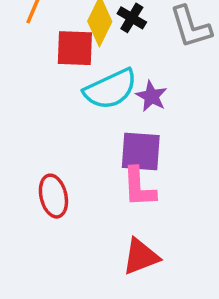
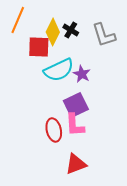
purple square: (141, 151) -> (76, 105), turned -30
red ellipse: (53, 196) -> (54, 130), moved

